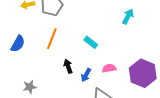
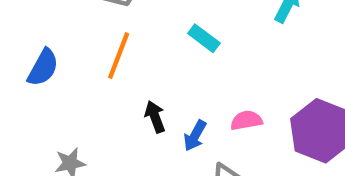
cyan rectangle: (91, 42) -> (204, 38), moved

